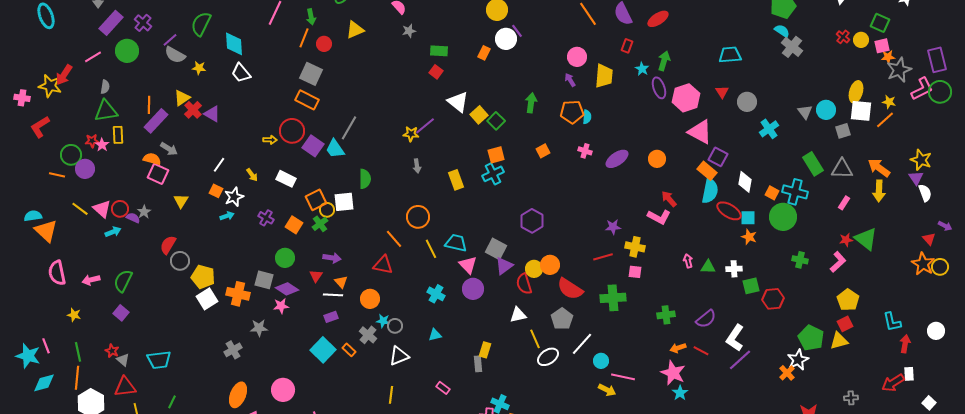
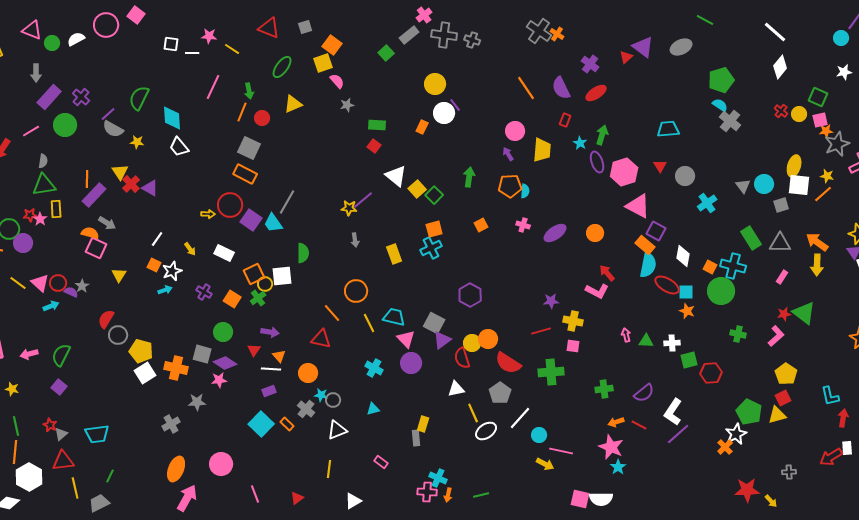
yellow triangle: (182, 98) -> (120, 172), turned -30
gray triangle: (123, 360) -> (61, 434), turned 40

